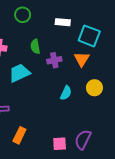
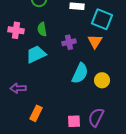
green semicircle: (35, 47) -> (42, 29), moved
yellow circle: (94, 88) -> (102, 80), moved
cyan semicircle: (66, 93) -> (80, 73), size x1.5

